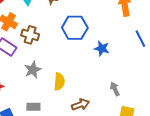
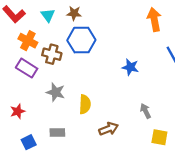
blue hexagon: (75, 28) -> (81, 40), moved
gray star: (33, 70) -> (56, 92), turned -30

